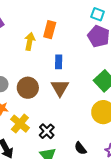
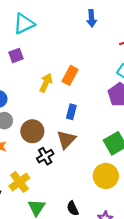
yellow cross: (20, 124) -> (19, 182), moved
black cross: (47, 131) -> (45, 156), moved

